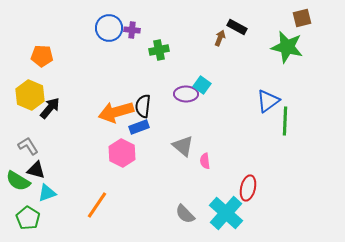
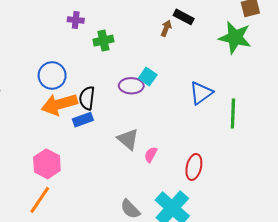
blue circle: (109, 28) -> (52, 75), moved
blue triangle: (268, 101) -> (201, 93), moved
pink hexagon: (122, 153) -> (47, 164), moved
pink semicircle: (205, 161) -> (151, 155), turned 35
red ellipse: (248, 188) -> (194, 167), moved

